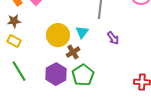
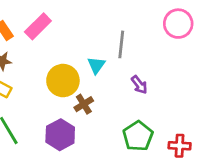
cyan triangle: (82, 32) -> (96, 65), moved
green pentagon: (83, 75) -> (138, 136), moved

